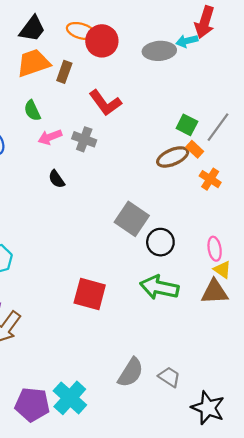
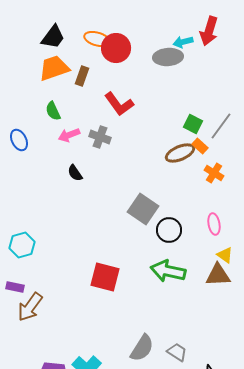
cyan arrow: (187, 41) -> (183, 42), moved
pink ellipse: (215, 249) -> (214, 224), moved

